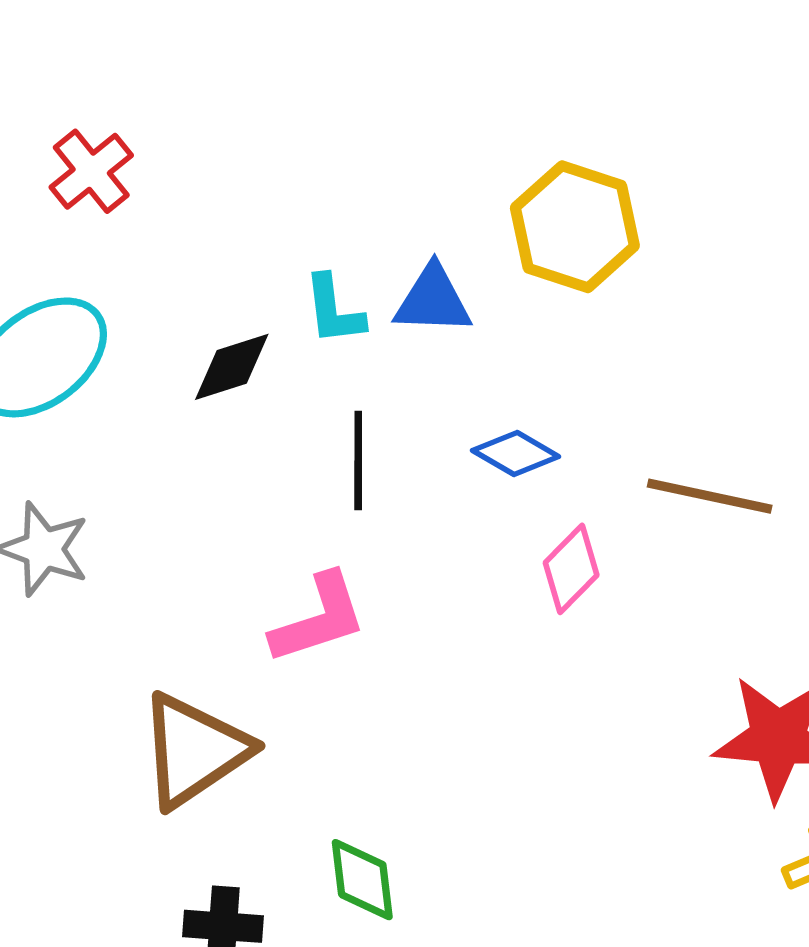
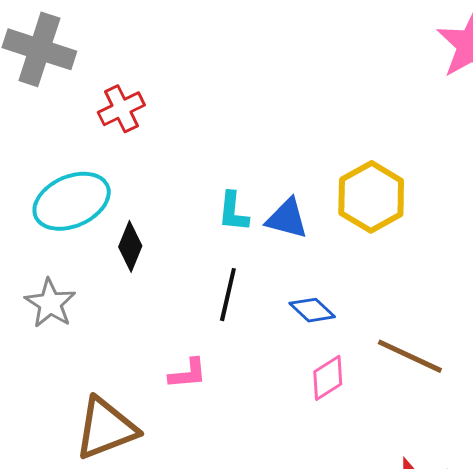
black diamond: (232, 367) -> (130, 246), moved, turned -63
pink L-shape: (319, 619) -> (188, 374), size x0.7

